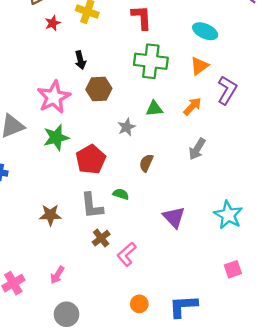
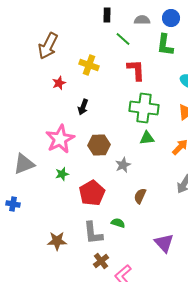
red star: (53, 23) -> (59, 83), moved
black arrow: (80, 60) -> (83, 107), turned 35
brown hexagon: (99, 89) -> (99, 145), moved
green triangle: (154, 109) -> (147, 138), moved
green star: (56, 138) -> (62, 174), size x0.6

